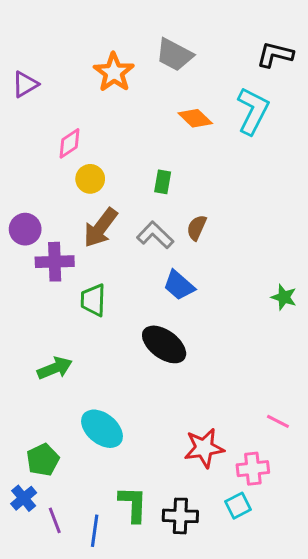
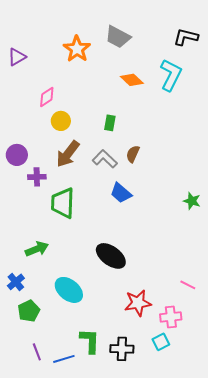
purple cross: (55, 262) -> (37, 177), size x0.7
green trapezoid: (93, 300) -> (63, 203), size x1.4
black ellipse: (164, 344) -> (111, 256), moved
blue cross: (24, 498) -> (16, 282), moved
blue line: (95, 531) -> (64, 359), turned 65

